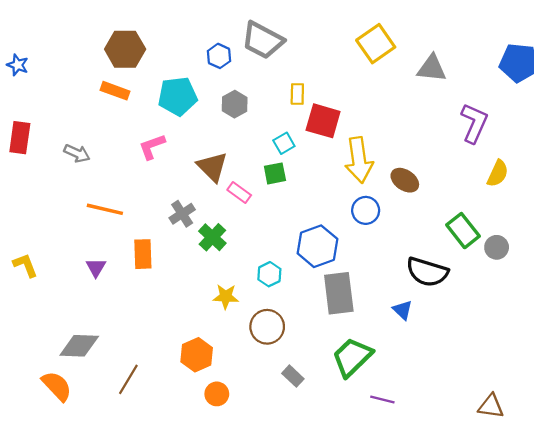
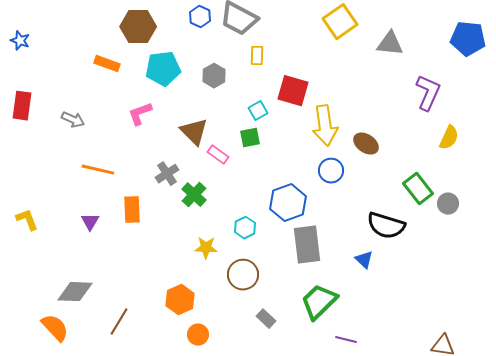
brown hexagon: (125, 49) -> (138, 27), moved
blue hexagon: (219, 56) -> (200, 17), moved
yellow rectangle: (297, 94) -> (257, 56), moved

